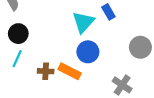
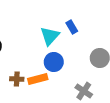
orange rectangle: (70, 71) -> (38, 79), turned -42

